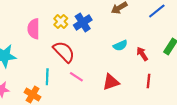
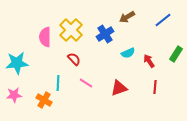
yellow cross: (61, 21) -> (71, 30), size x1.6
blue cross: (83, 23) -> (105, 34), moved
red semicircle: (64, 52) -> (74, 59), size x0.6

